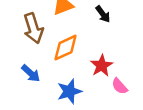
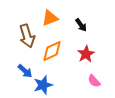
red star: (102, 66) -> (86, 54), moved
blue star: (69, 91) -> (43, 85), moved

